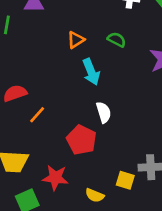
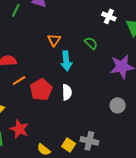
orange triangle: (76, 40) -> (54, 40), moved, turned -40
red pentagon: (81, 140) -> (41, 90), moved

